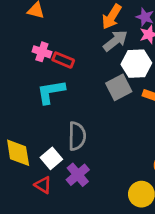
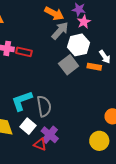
orange arrow: (112, 17) -> (54, 13), turned -84
cyan L-shape: (51, 92) -> (22, 101), moved
red triangle: (43, 185) -> (40, 144), moved

